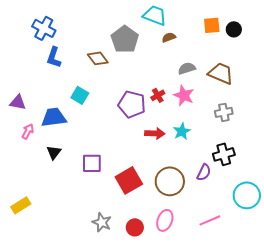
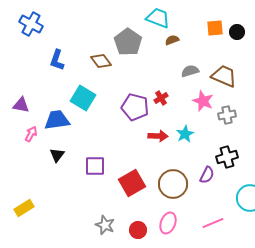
blue cross: (44, 28) -> (31, 24), moved
cyan square: (80, 95) -> (83, 98), size x1.4
pink star: (184, 95) -> (203, 101), moved

